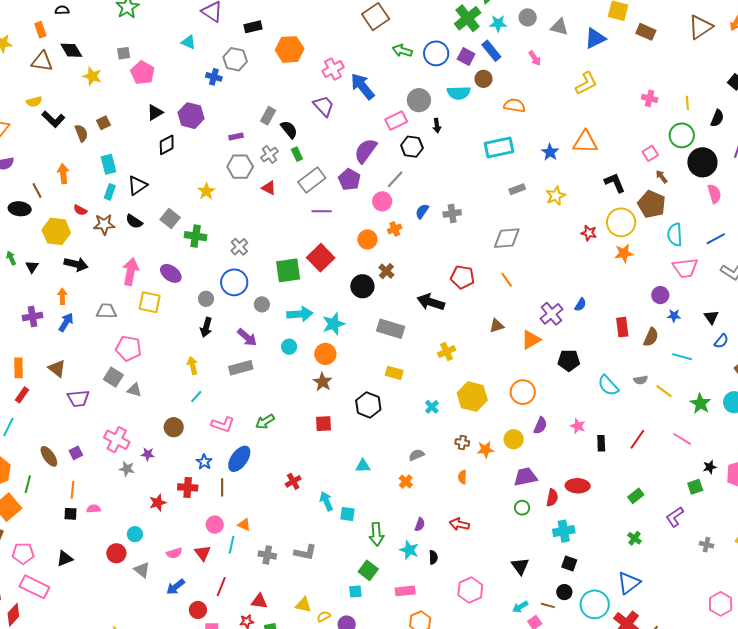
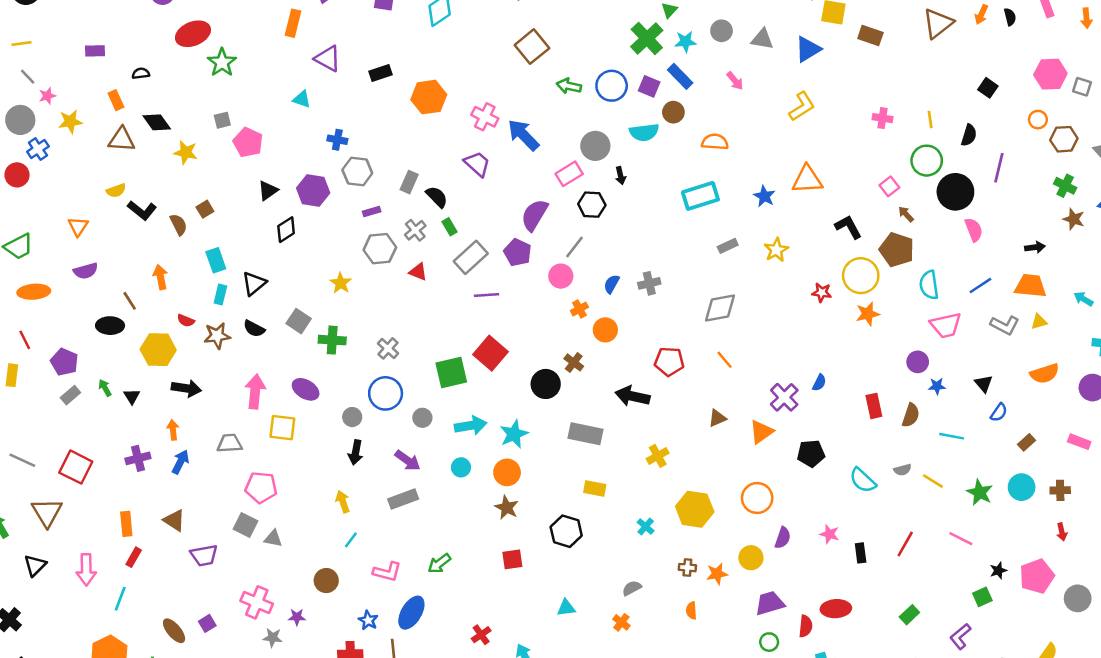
gray hexagon: (235, 59) -> (357, 171), moved
pink cross: (333, 69) -> (485, 117), turned -30
orange circle: (367, 239) -> (605, 330), moved

